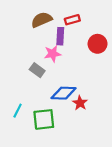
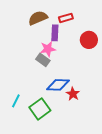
gray rectangle: (37, 70) -> (43, 60), moved
green square: (44, 119) -> (40, 109), turned -30

